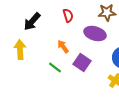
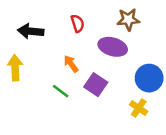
black arrow: (32, 22) -> (31, 31), turned 54

